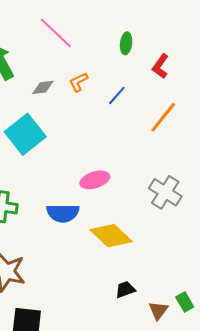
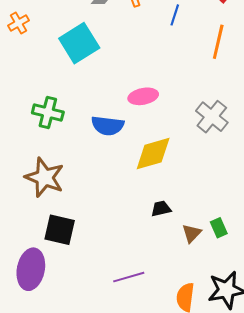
blue line: (117, 95) -> (175, 15), turned -30
orange line: (163, 117) -> (218, 42), turned -32
yellow diamond: (111, 236) -> (153, 154), turned -66

